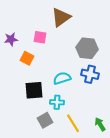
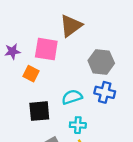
pink square: (40, 37) -> (46, 49), size x1.5
cyan cross: (57, 102) -> (78, 125), moved

